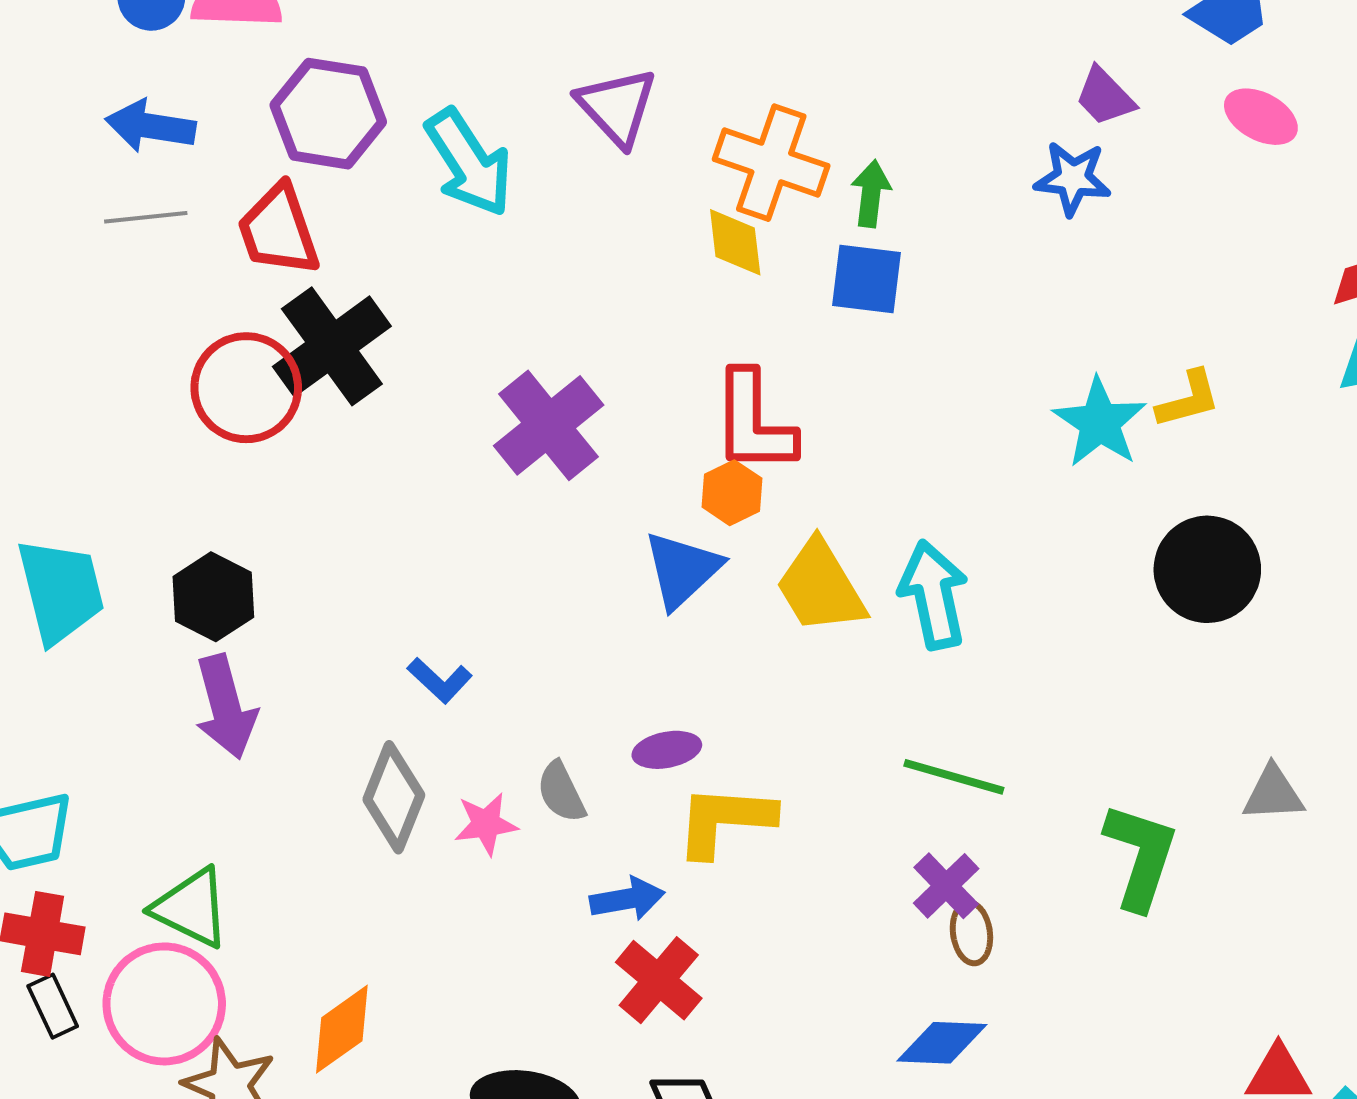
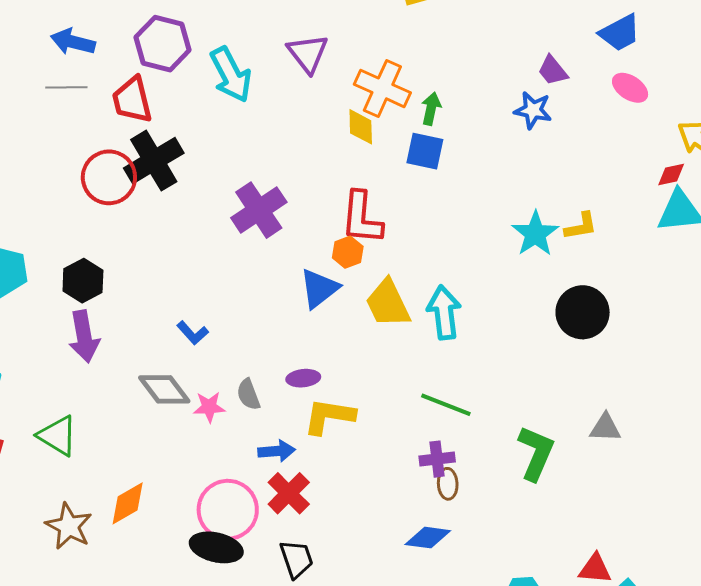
gray diamond: (394, 797) -> (164, 389), turned -64
purple cross: (946, 886) -> (437, 459), turned 32
pink circle: (164, 1004) -> (228, 510), moved

